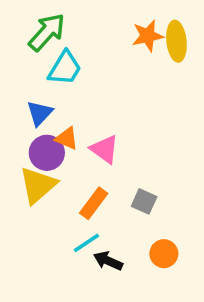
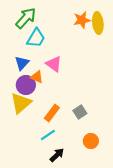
pink triangle: (104, 149) -> (54, 64), moved
gray square: (144, 201) -> (80, 112), turned 32
black arrow: (108, 261) -> (57, 155), moved, turned 112

